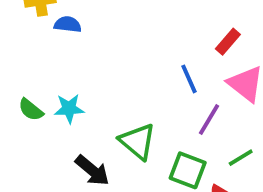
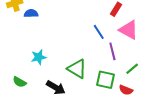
green semicircle: (31, 110) -> (20, 82), moved
purple line: (209, 119) -> (112, 51), turned -36

